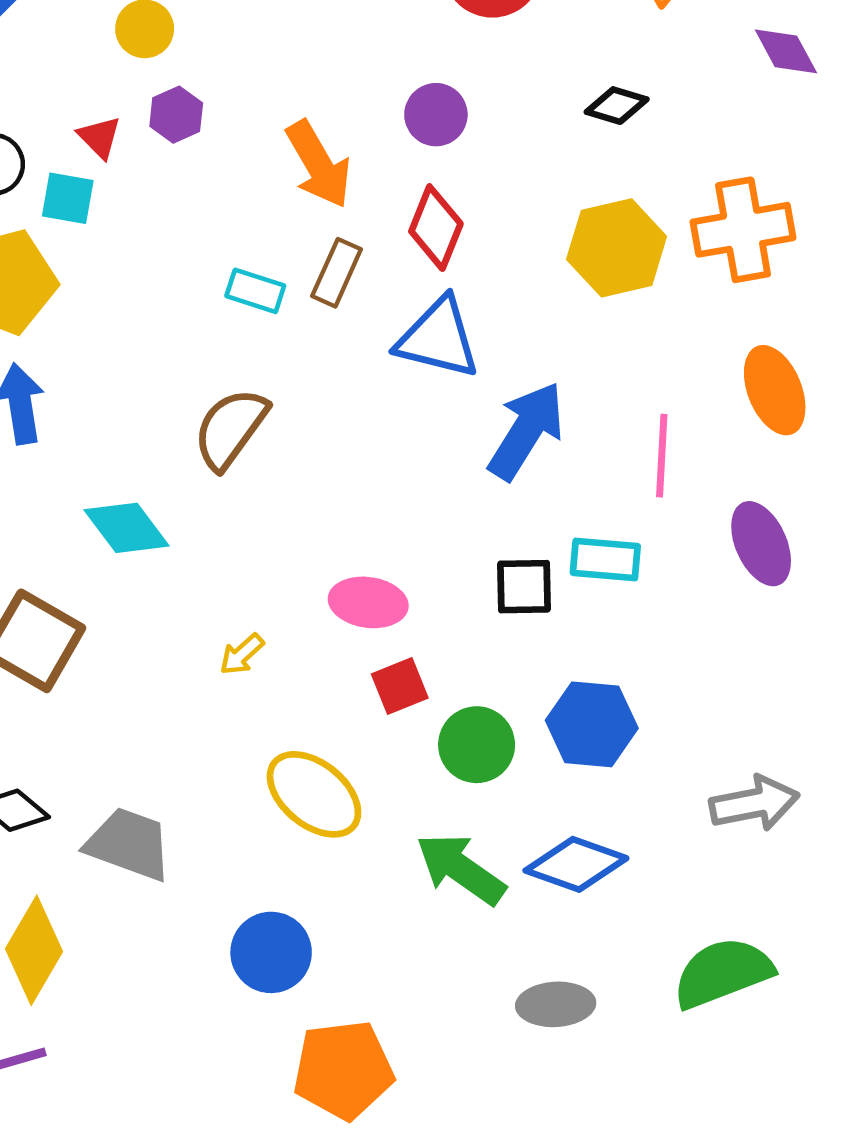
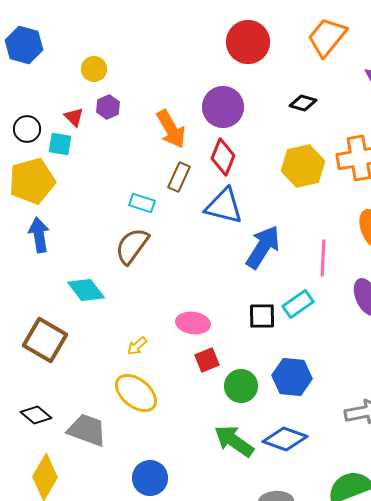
purple circle: (436, 115) -> (223, 107), size x1.5
cyan rectangle: (255, 291) -> (142, 203), moved
cyan rectangle: (605, 560) -> (298, 304), turned -40
yellow ellipse: (314, 794) -> (136, 393), moved

